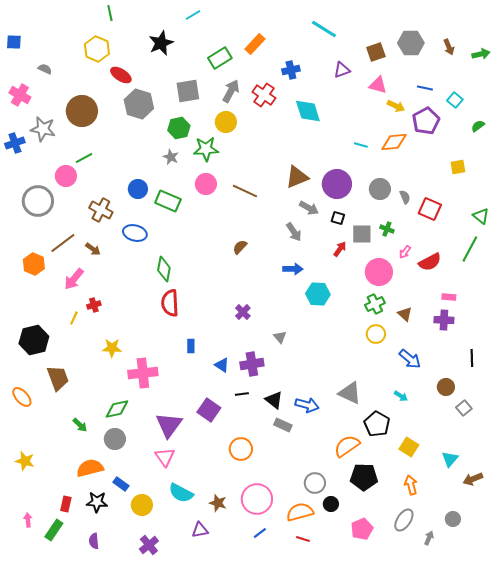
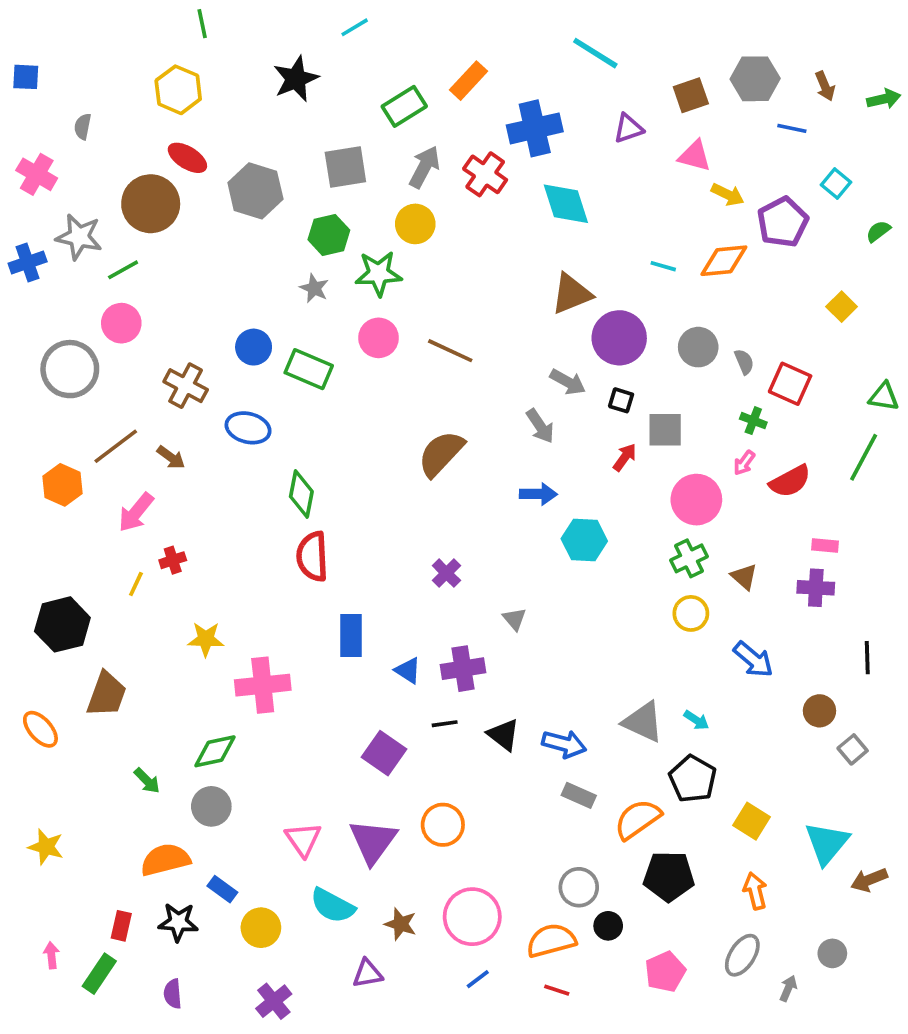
gray semicircle: (45, 69) -> (83, 127), turned -104
blue cross: (291, 70) -> (535, 128), size x1.6
red ellipse: (121, 75) -> (187, 158), moved
blue line: (425, 88) -> (792, 128), moved
green line: (84, 158) -> (123, 270), moved
yellow square: (458, 167) -> (842, 307), turned -35
brown triangle: (297, 177) -> (571, 294), moved
green triangle: (481, 216) -> (884, 397), turned -30
green cross: (387, 229) -> (753, 421), moved
brown semicircle: (240, 247) -> (441, 454), size x1.8
blue rectangle: (191, 346) -> (351, 636), size x1.6
brown trapezoid: (58, 378) -> (107, 694), turned 40
cyan arrow: (401, 396) -> (696, 720), moved
purple triangle: (169, 425) -> (373, 841), moved
gray rectangle: (283, 425) -> (579, 795), moved
cyan triangle: (450, 459) -> (827, 843), size x1.5

